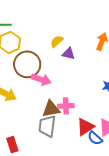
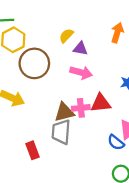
pink arrow: (41, 80) -> (81, 73), moved
red triangle: (85, 127) -> (101, 103), moved, turned 30
red rectangle: (12, 145) -> (32, 150), moved

